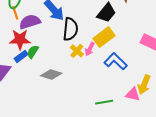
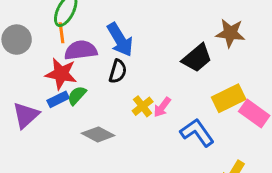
black semicircle: (70, 29) -> (118, 71), moved, size x0.7
yellow rectangle: (104, 37) -> (229, 98), moved

